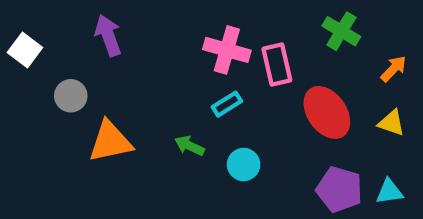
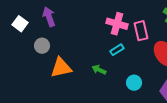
purple arrow: (108, 35) -> (49, 17), moved
cyan circle: (244, 164) -> (134, 83), moved

